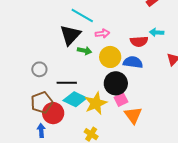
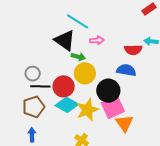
black triangle: (70, 35) -> (65, 40), turned -40
yellow circle: (110, 57) -> (85, 73), moved
black line: (67, 83) -> (40, 86), moved
pink square: (121, 100) -> (113, 107), size x1.6
red circle: (53, 113) -> (64, 86), moved

